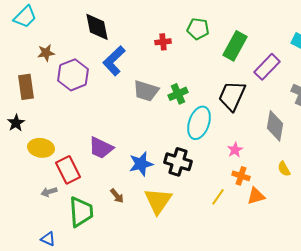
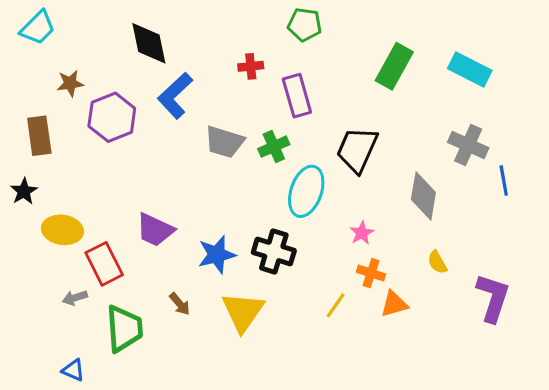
green pentagon: (198, 29) -> (305, 25), moved
green rectangle: (235, 46) -> (394, 66), moved
purple rectangle: (267, 67) -> (297, 96), moved, turned -60

